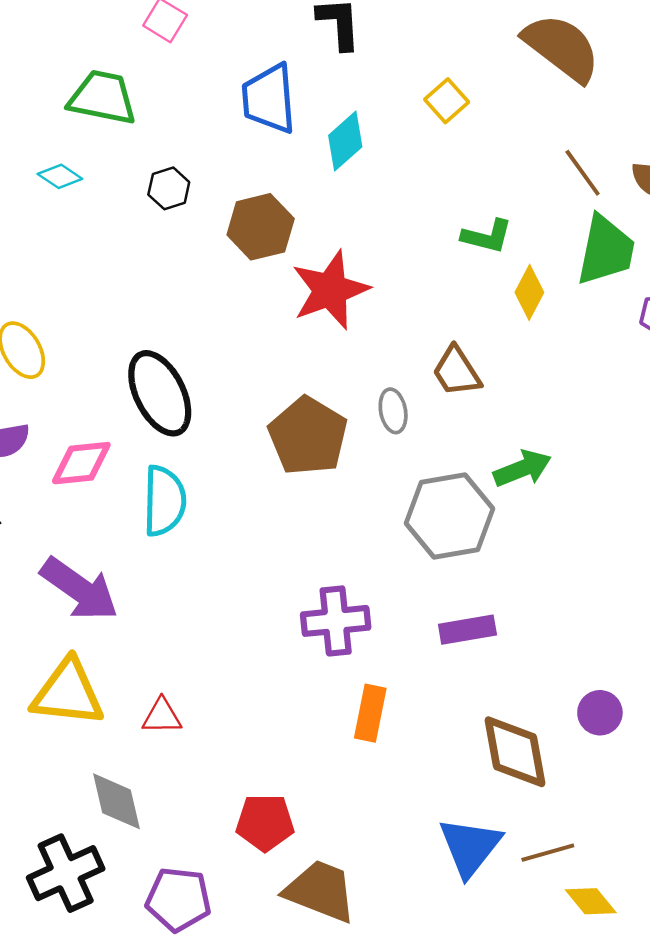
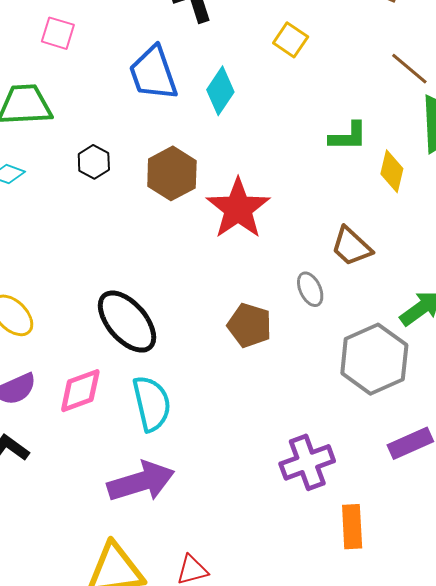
brown pentagon: (308, 436) -> (250, 325), size x0.7
purple arrow: (79, 589) -> (141, 482), moved, turned -38

